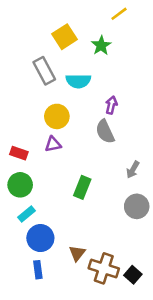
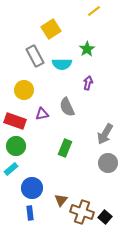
green star: (101, 45) -> (87, 49), moved
yellow circle: (57, 116) -> (24, 90), moved
gray semicircle: (105, 132) -> (67, 107), moved
red rectangle: (19, 153) -> (15, 121), size x1.5
gray arrow: (133, 170) -> (105, 134), size x1.5
cyan rectangle: (26, 214) -> (11, 169), moved

